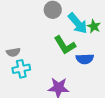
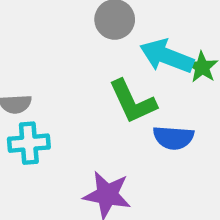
cyan arrow: (78, 23) -> (167, 56), turned 145

